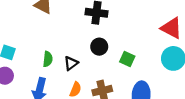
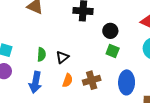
black circle: (99, 47) -> (110, 31), moved

